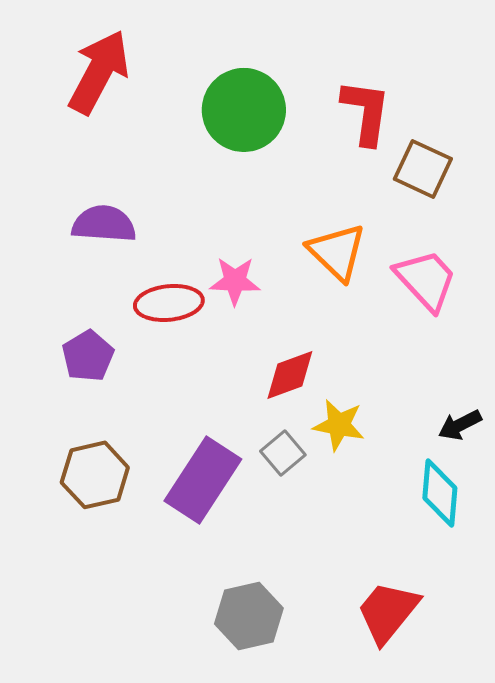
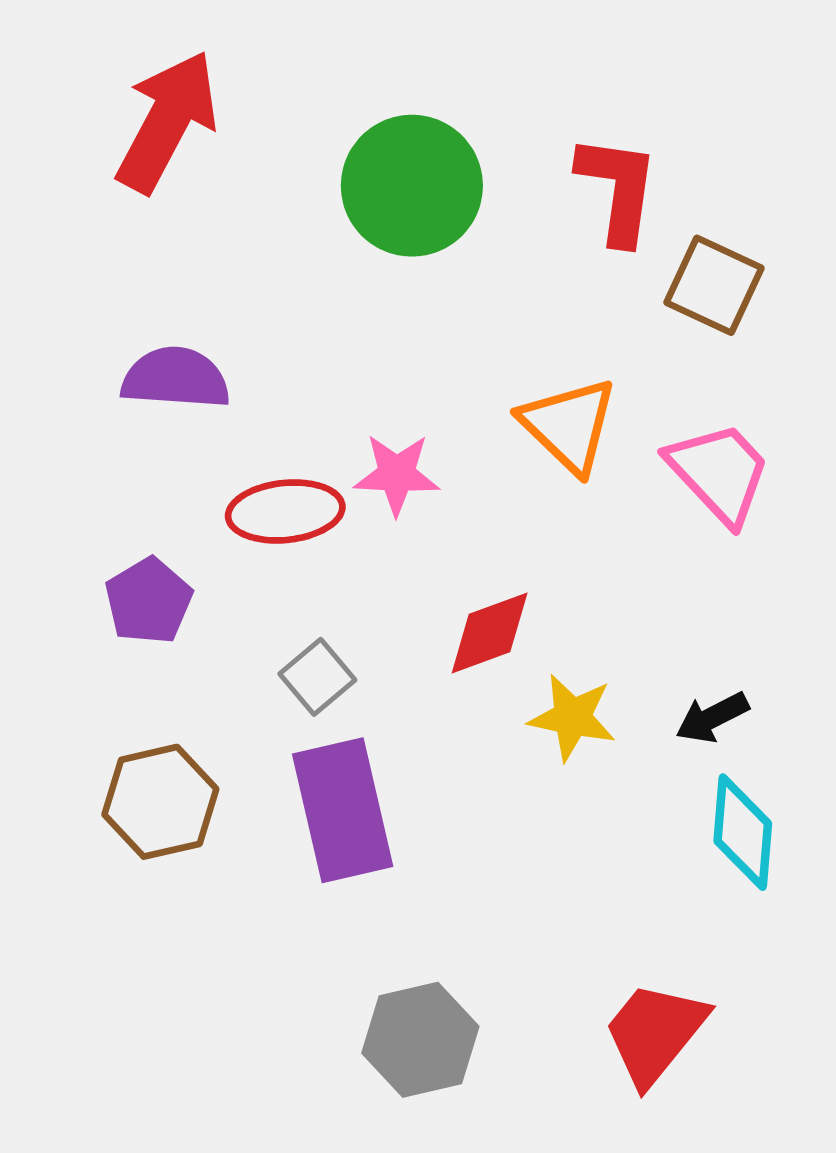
black arrow: (460, 425) -> (712, 717), moved
gray square: (283, 453) -> (317, 677), moved
purple rectangle: (203, 480) -> (343, 810), turned -46

